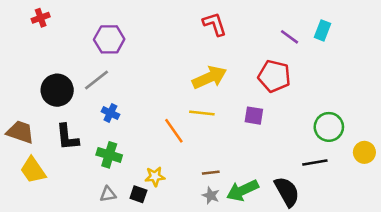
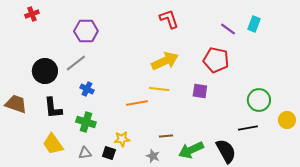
orange line: (174, 131) -> (137, 103), turned -65
yellow trapezoid: (33, 170) -> (53, 144), moved
gray star: (211, 196) -> (153, 156), moved

